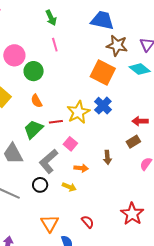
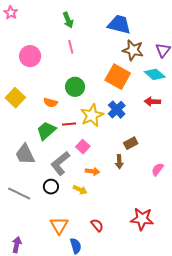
green circle: (34, 71) -> (75, 87), moved
orange semicircle: (36, 101) -> (50, 103), turned -48
red arrow: (140, 121) -> (152, 102), moved
brown rectangle: (133, 142) -> (131, 143), moved
red star: (132, 214) -> (142, 219), turned -30

